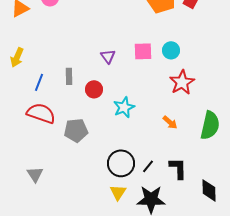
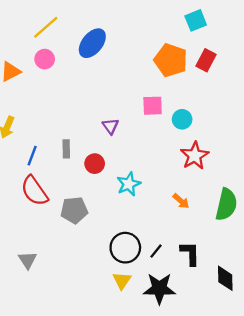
pink square: (143, 51) -> (153, 106), moved
red semicircle: (41, 113) -> (34, 191), turned -144

